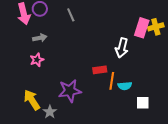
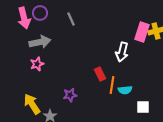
gray arrow: (40, 38) -> (40, 42), size x1.5
red rectangle: (100, 70) -> (100, 74), turned 72
purple star: (70, 91) -> (70, 95), size x0.6

